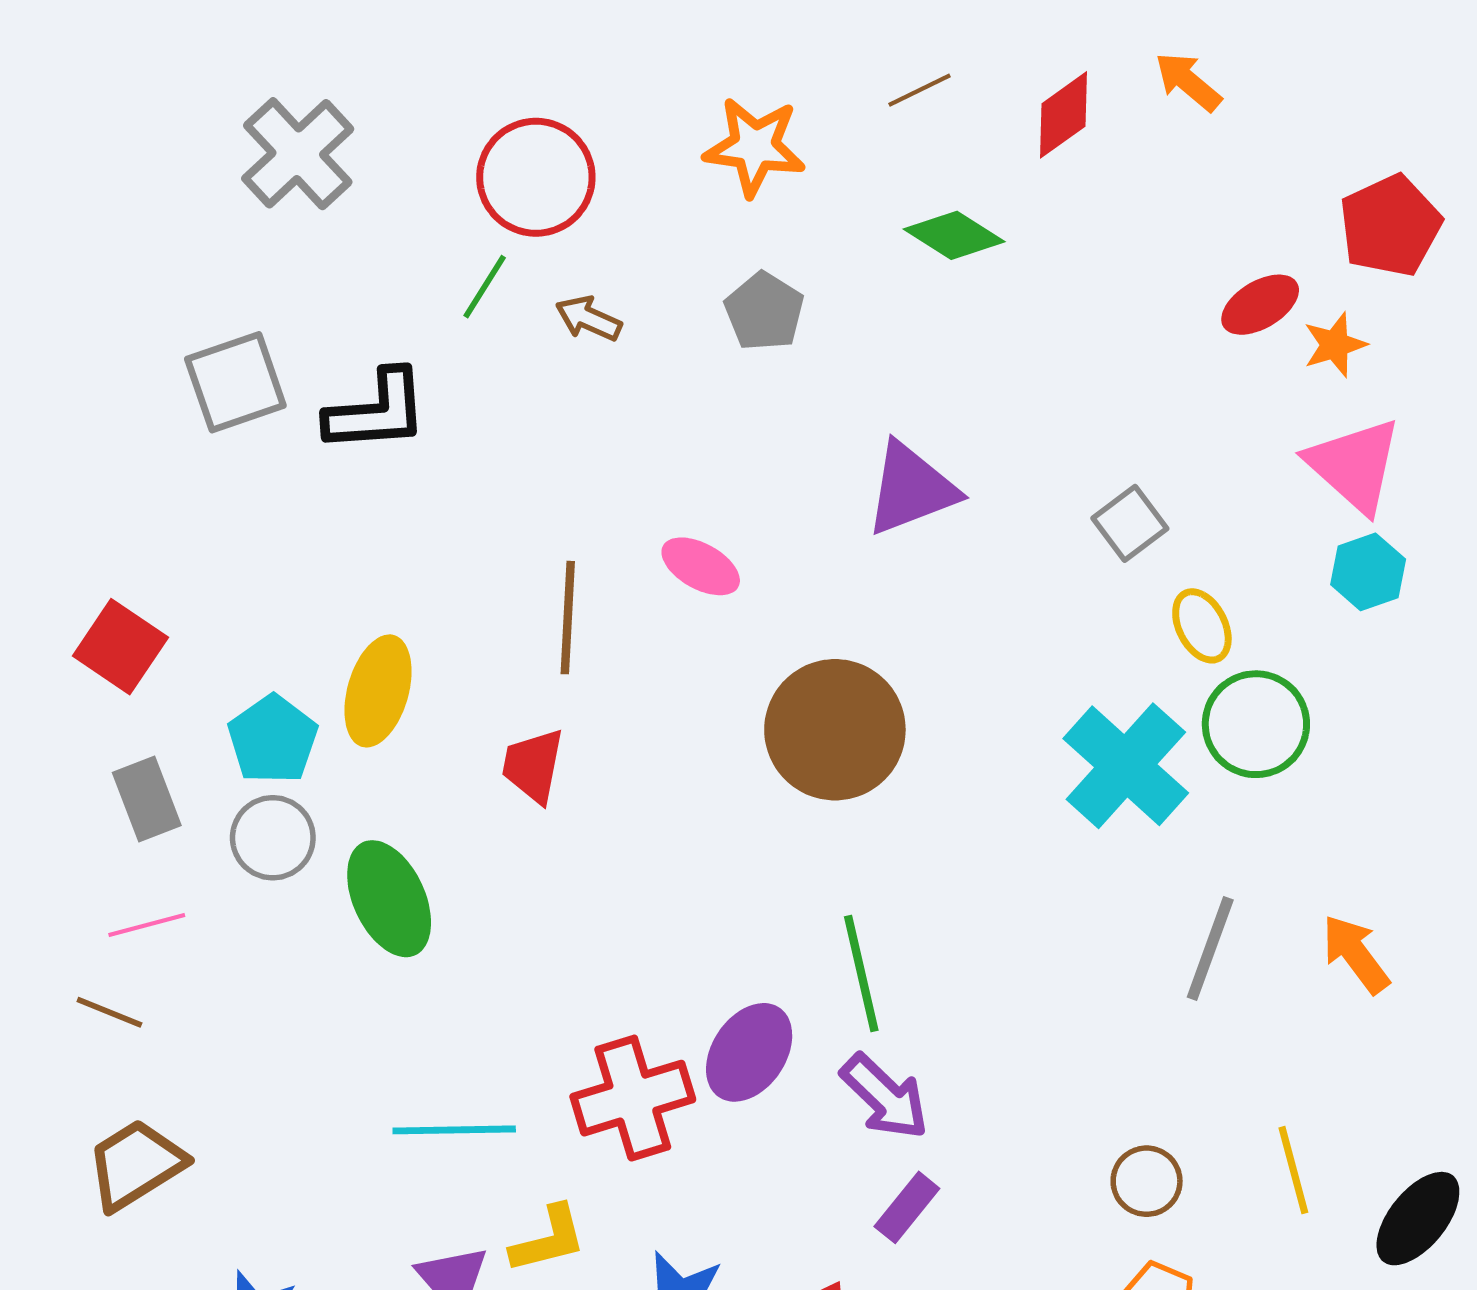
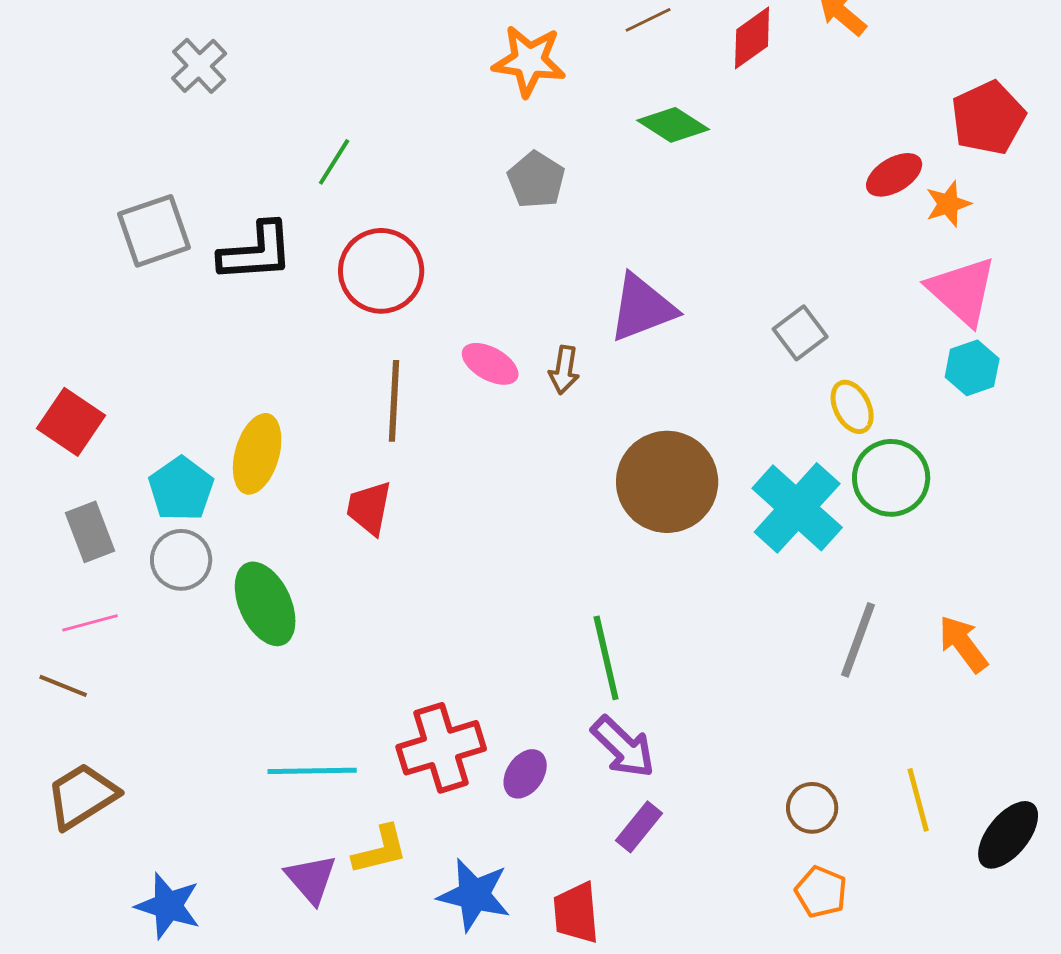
gray cross: (298, 154) -> (199, 66), size x0.7
red circle: (536, 177) -> (381, 271), moved
brown arrow: (588, 318) -> (564, 370), moved, turned -105
brown circle: (835, 730) -> (667, 482), moved
purple ellipse: (749, 1052) -> (525, 774), moved, size x0.7

